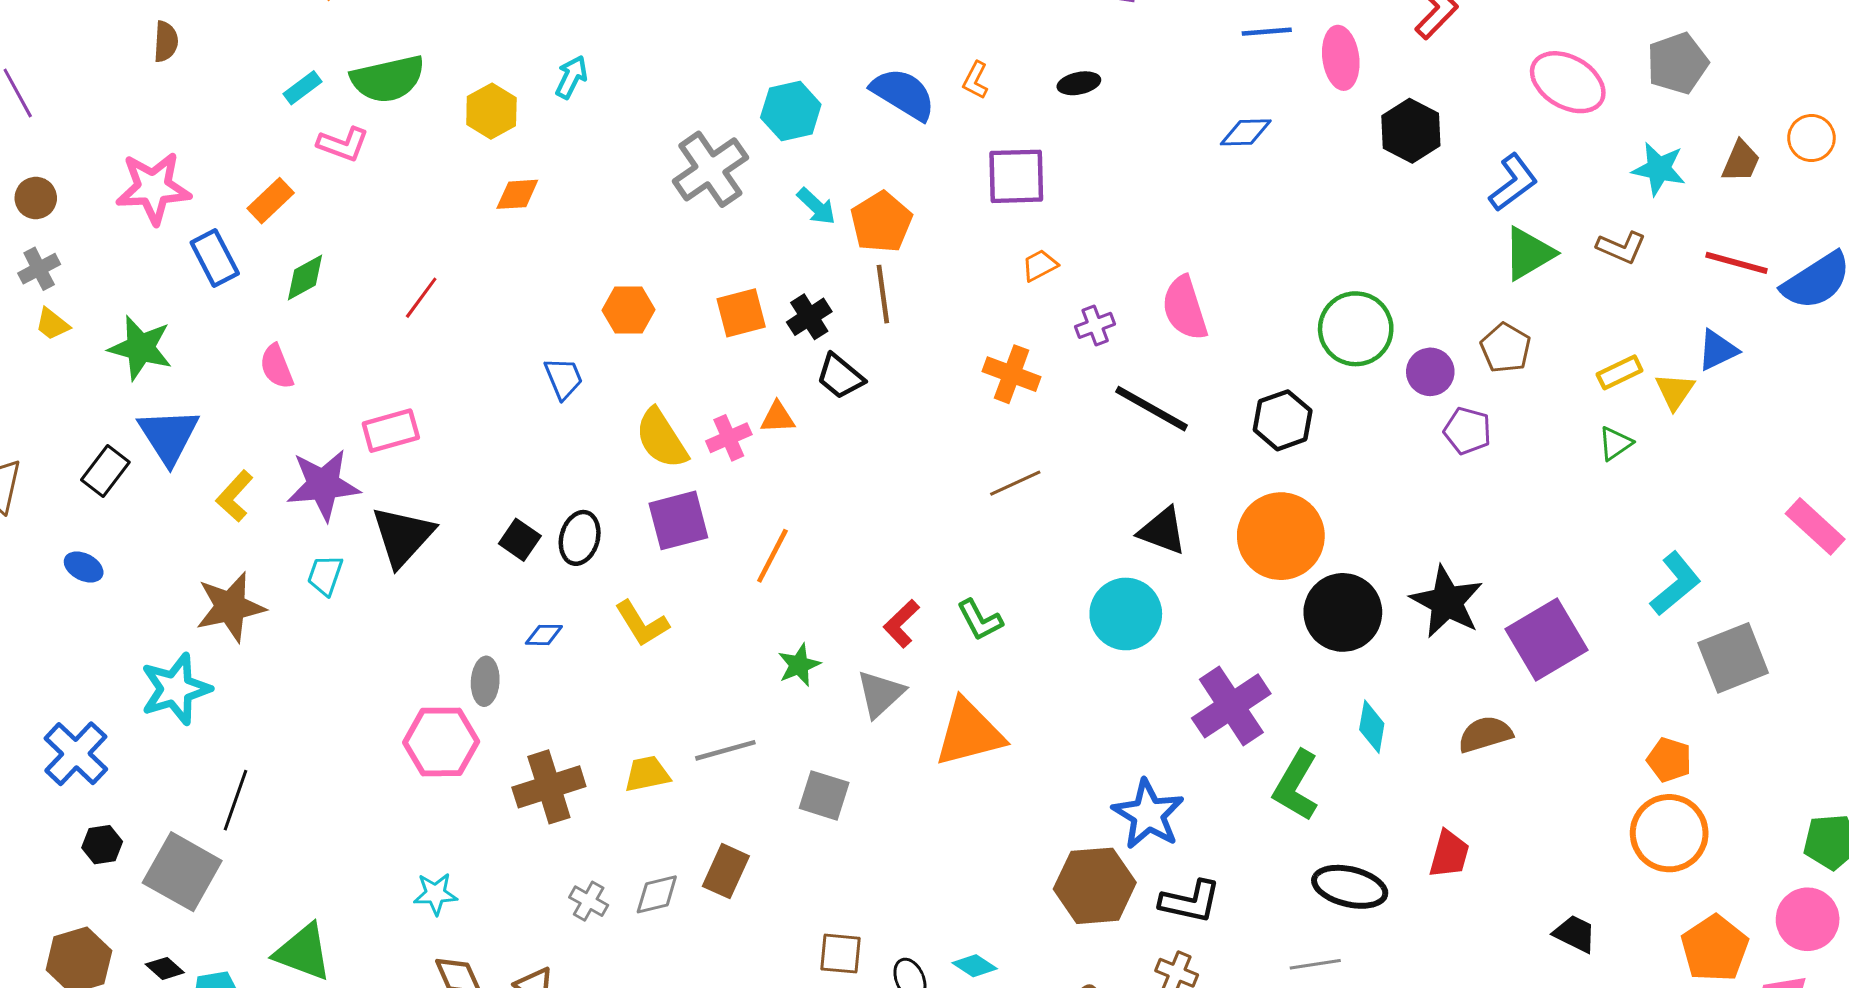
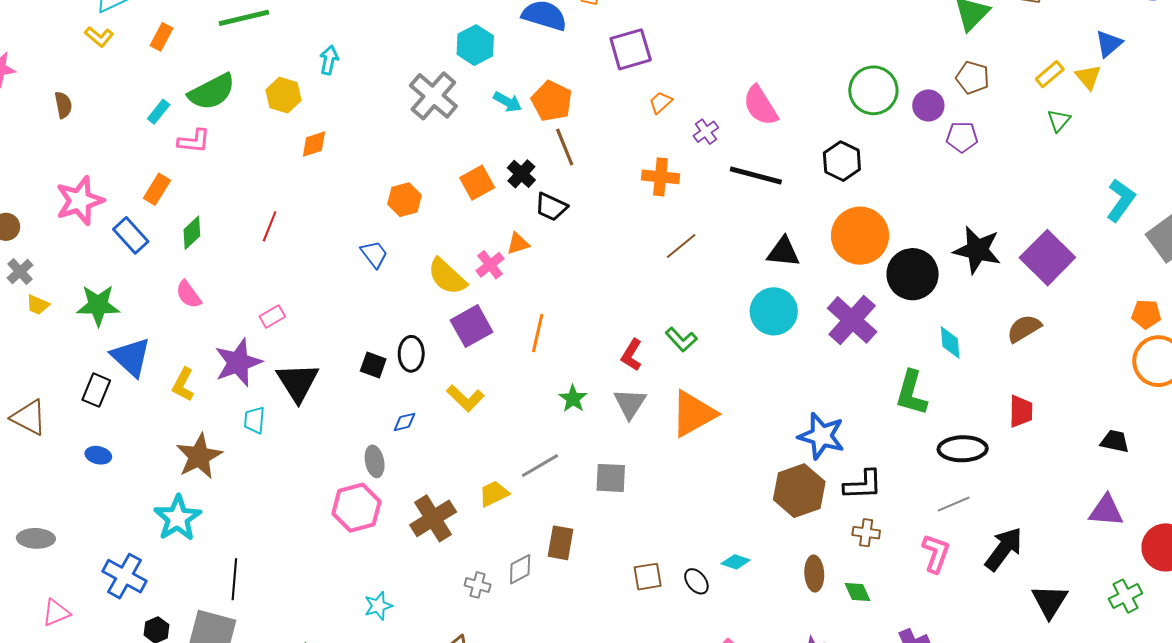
pink rectangle: (391, 431) -> (272, 317), size x0.7
purple cross: (1231, 706) -> (852, 320), moved

